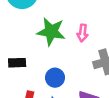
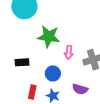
pink arrow: (82, 33) -> (69, 52), moved

